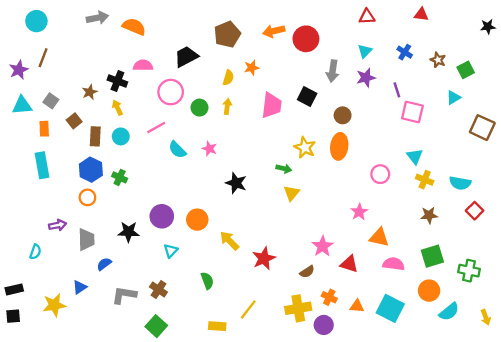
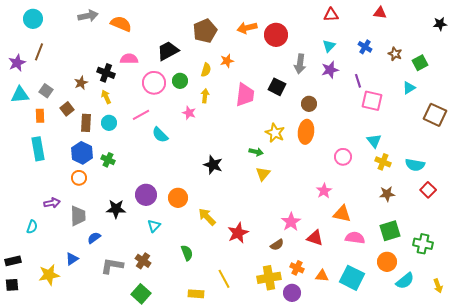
green circle: (199, 108) -> (180, 81), moved
pink star: (209, 149) -> (189, 113), moved
yellow line: (248, 309) -> (224, 279), turned -66

